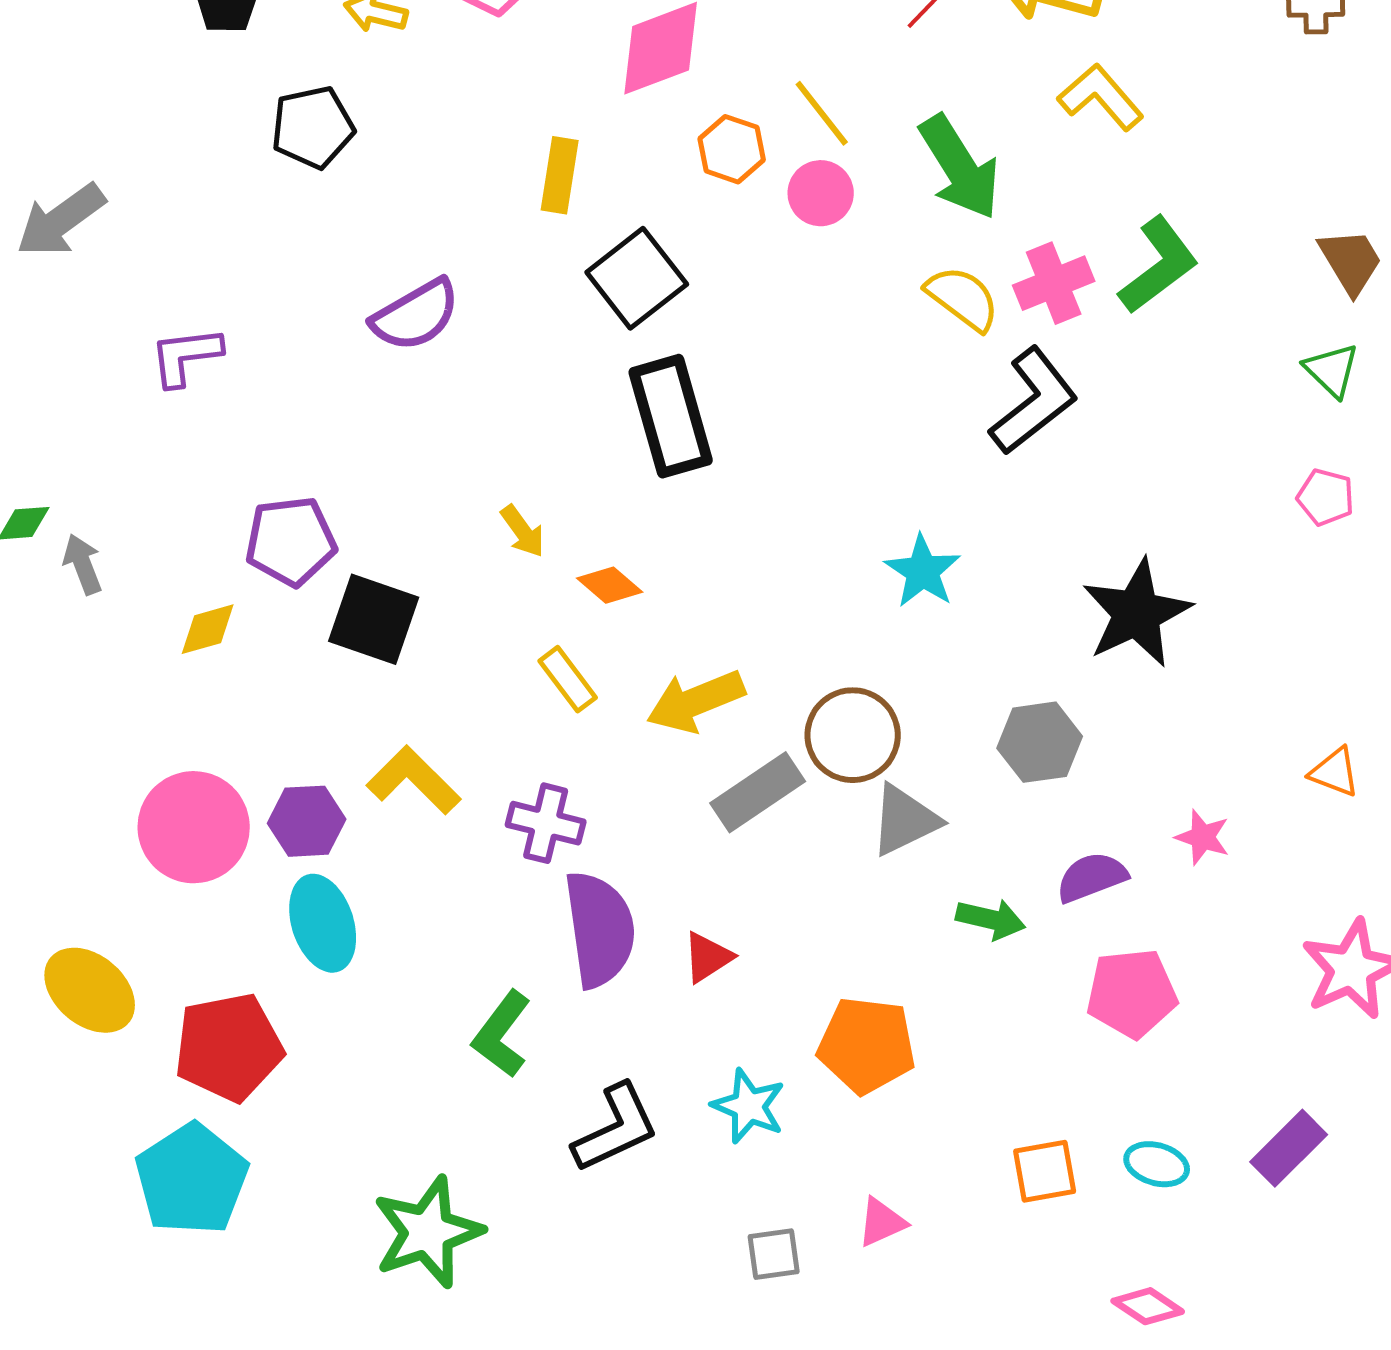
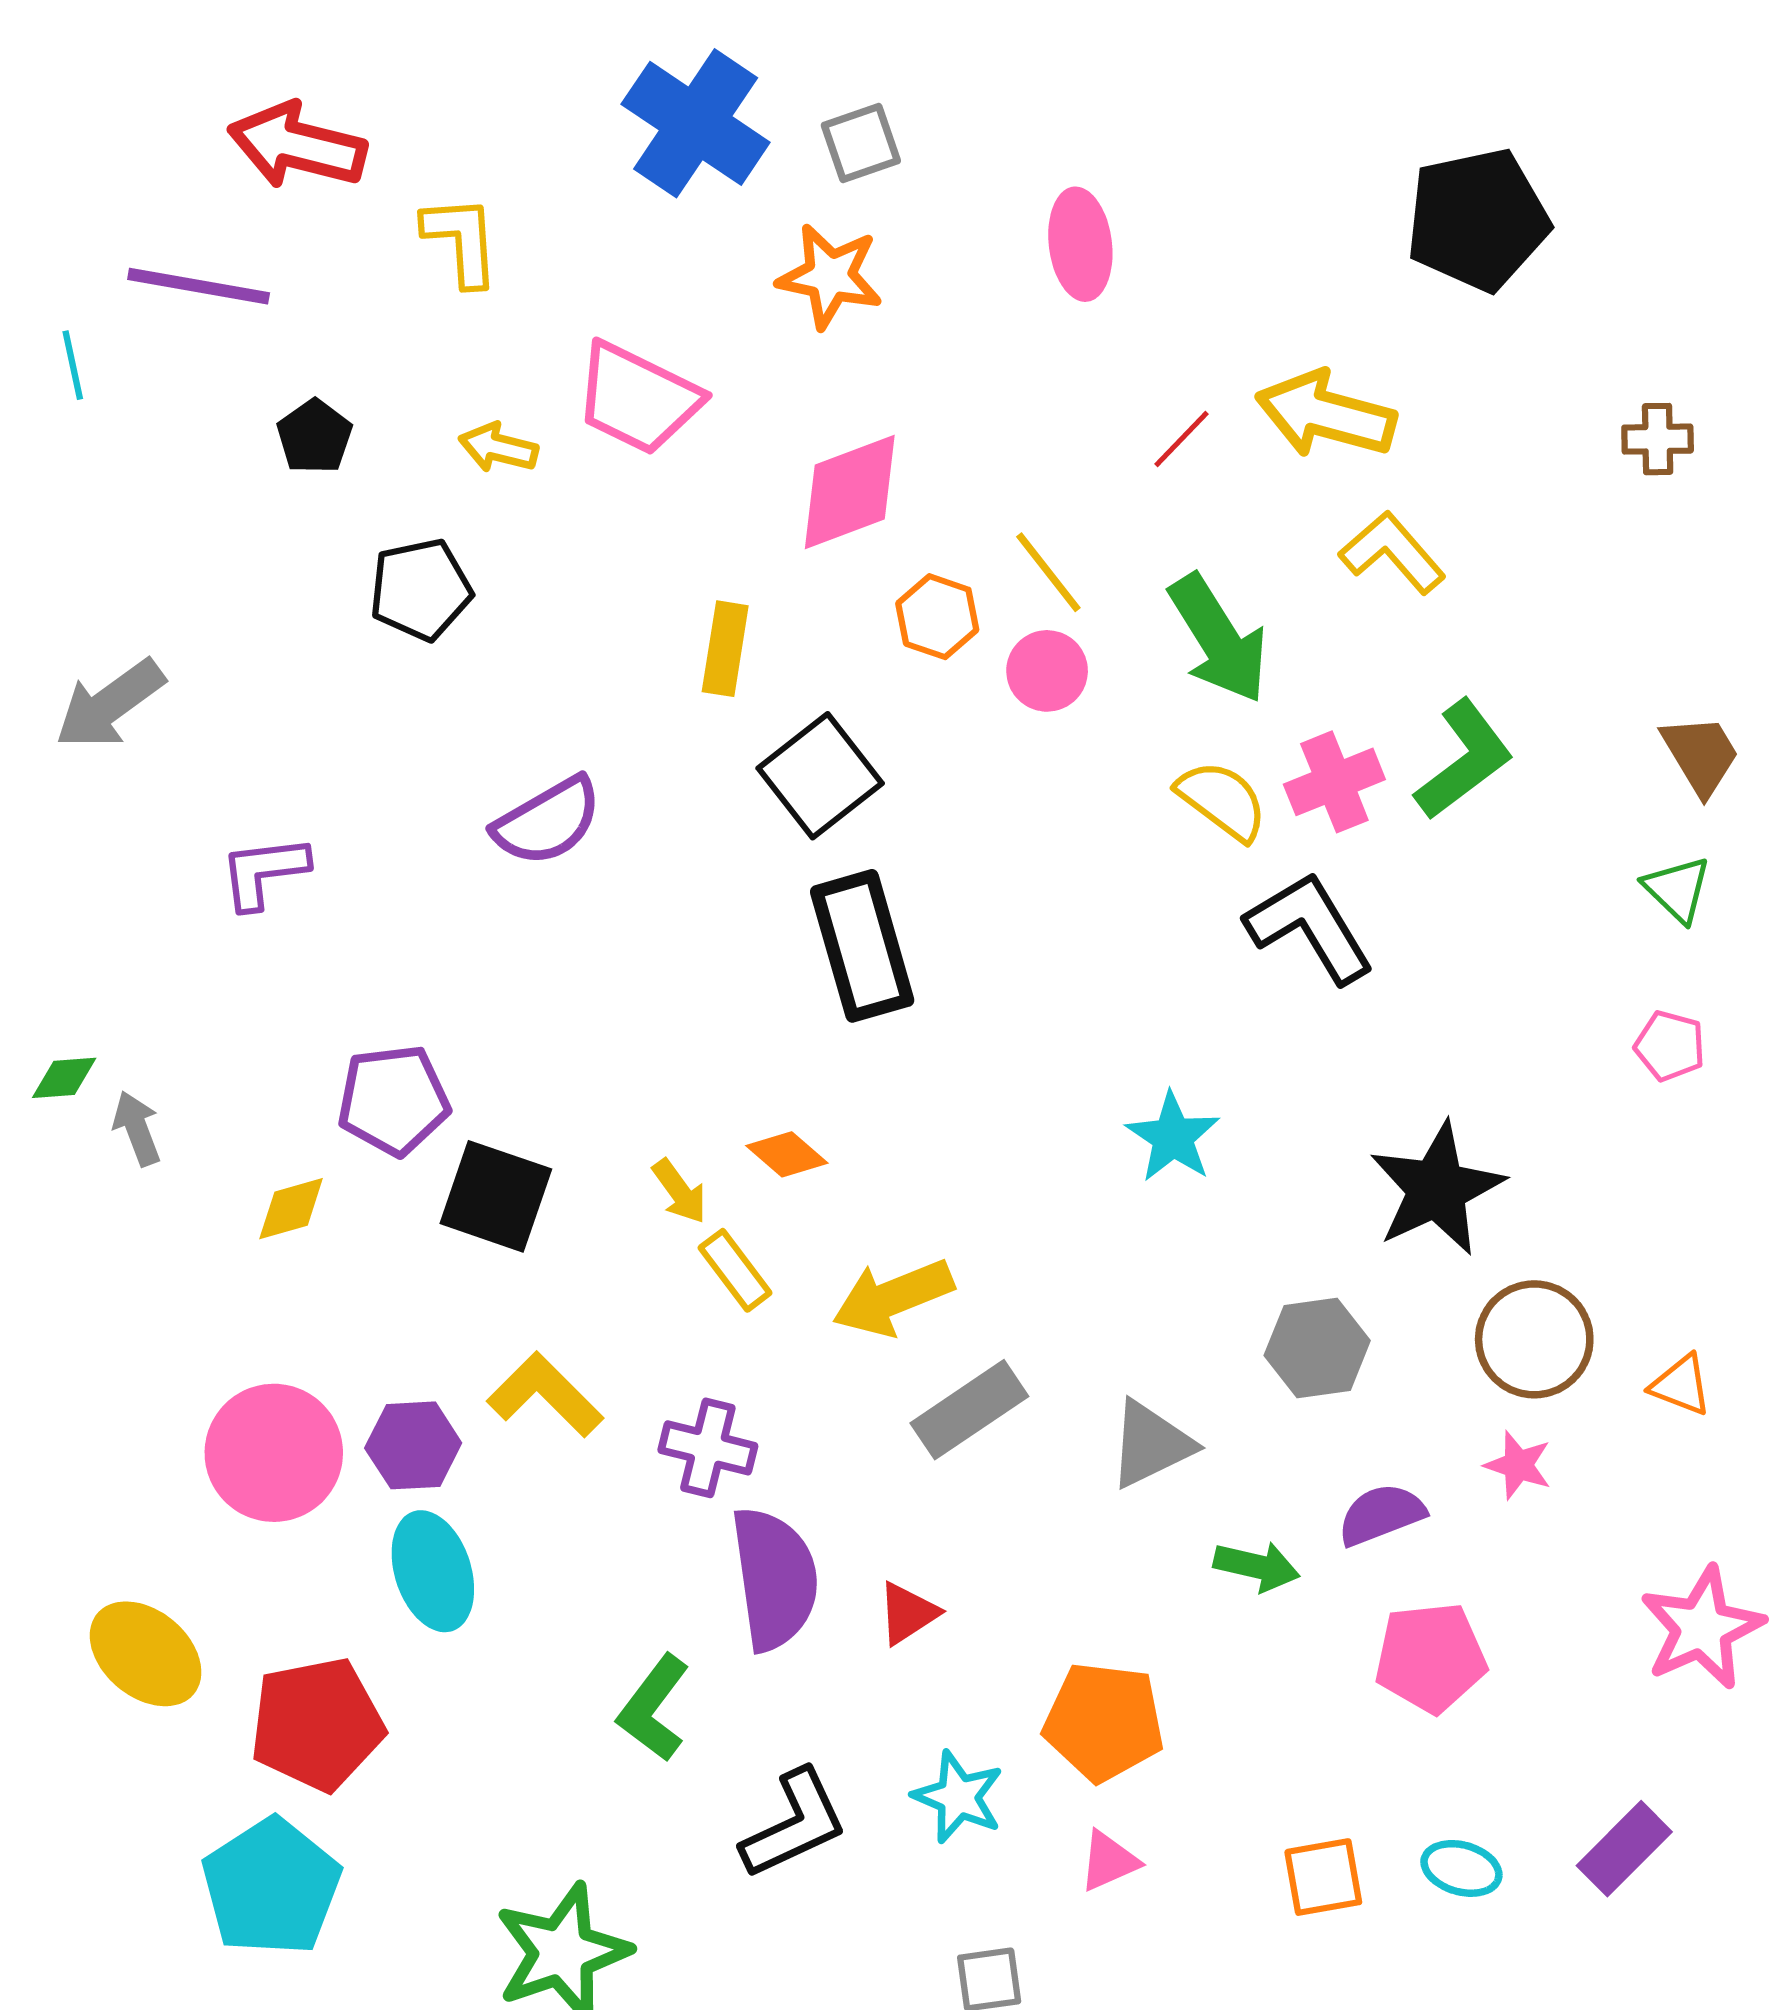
black L-shape: (1034, 401) -> (1310, 927), turned -83
yellow arrow: (523, 531) -> (680, 1191), moved
brown circle: (853, 735) -> (1534, 1339), moved
pink triangle: (882, 1222) -> (1109, 1861), moved

